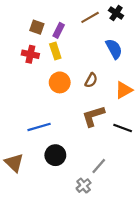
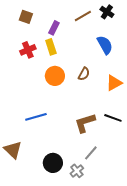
brown square: (37, 27) -> (26, 17), moved
red cross: (30, 54) -> (28, 50), turned -35
brown L-shape: (93, 116) -> (85, 123), moved
black circle: (55, 155) -> (53, 163), moved

